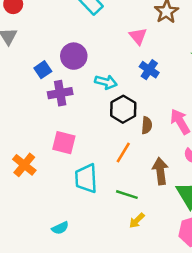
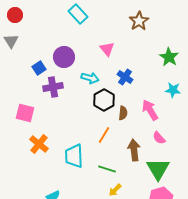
pink triangle: (138, 36) -> (107, 49), moved
blue cross: (149, 70) -> (125, 77), moved
pink square: (64, 143) -> (25, 113), moved
orange cross: (24, 165) -> (39, 144), moved

